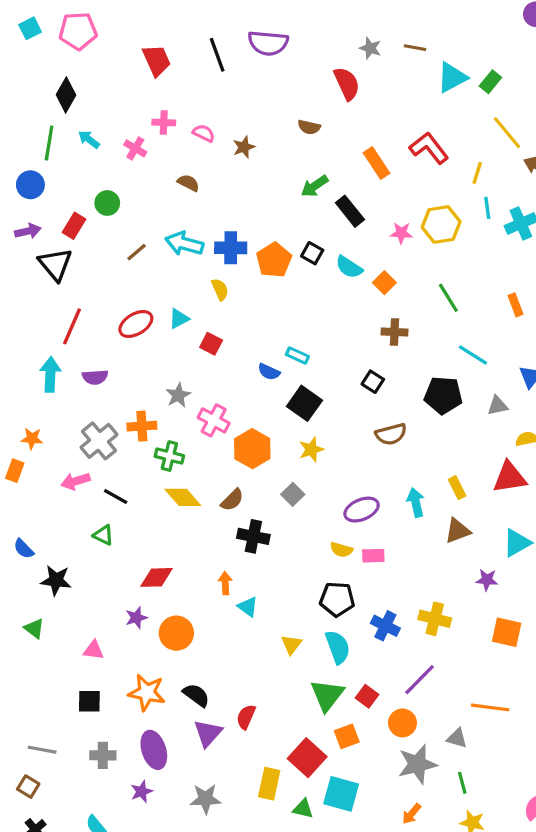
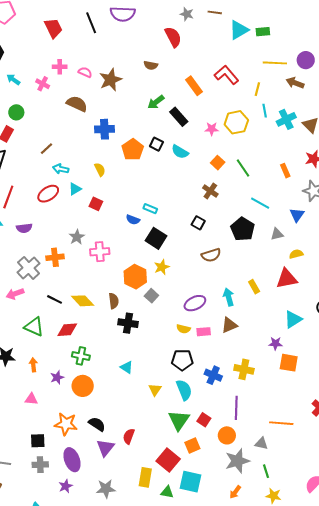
green rectangle: (490, 82) -> (263, 32), turned 48
yellow line: (507, 133) -> (275, 63), turned -45
brown star: (244, 147) -> (111, 80), size x1.6
brown semicircle: (188, 183) -> (77, 104), size x1.5
green circle: (107, 203) -> (16, 112), moved
cyan arrow: (184, 244) -> (61, 169), moved, size x0.7
blue cross: (231, 248) -> (104, 129), moved
orange square: (384, 283) -> (218, 163), moved
brown cross: (395, 332) -> (210, 191), turned 35
black pentagon: (443, 395) -> (243, 229), turned 30
pink cross: (214, 420) -> (100, 252), turned -30
orange hexagon: (252, 449) -> (135, 277), moved
green cross: (169, 456) -> (81, 356), moved
black line: (116, 497) -> (54, 299), moved
brown semicircle: (232, 500) -> (114, 301), turned -49
brown triangle: (458, 531) -> (229, 325), moved
green triangle: (103, 535) -> (34, 327), size x1.5
red diamond: (157, 577) -> (67, 330), moved
orange arrow: (225, 583) -> (33, 365), moved
orange square: (507, 632) -> (289, 363), moved
purple line: (420, 680) -> (236, 408), turned -40
black square: (89, 701) -> (38, 441), moved

